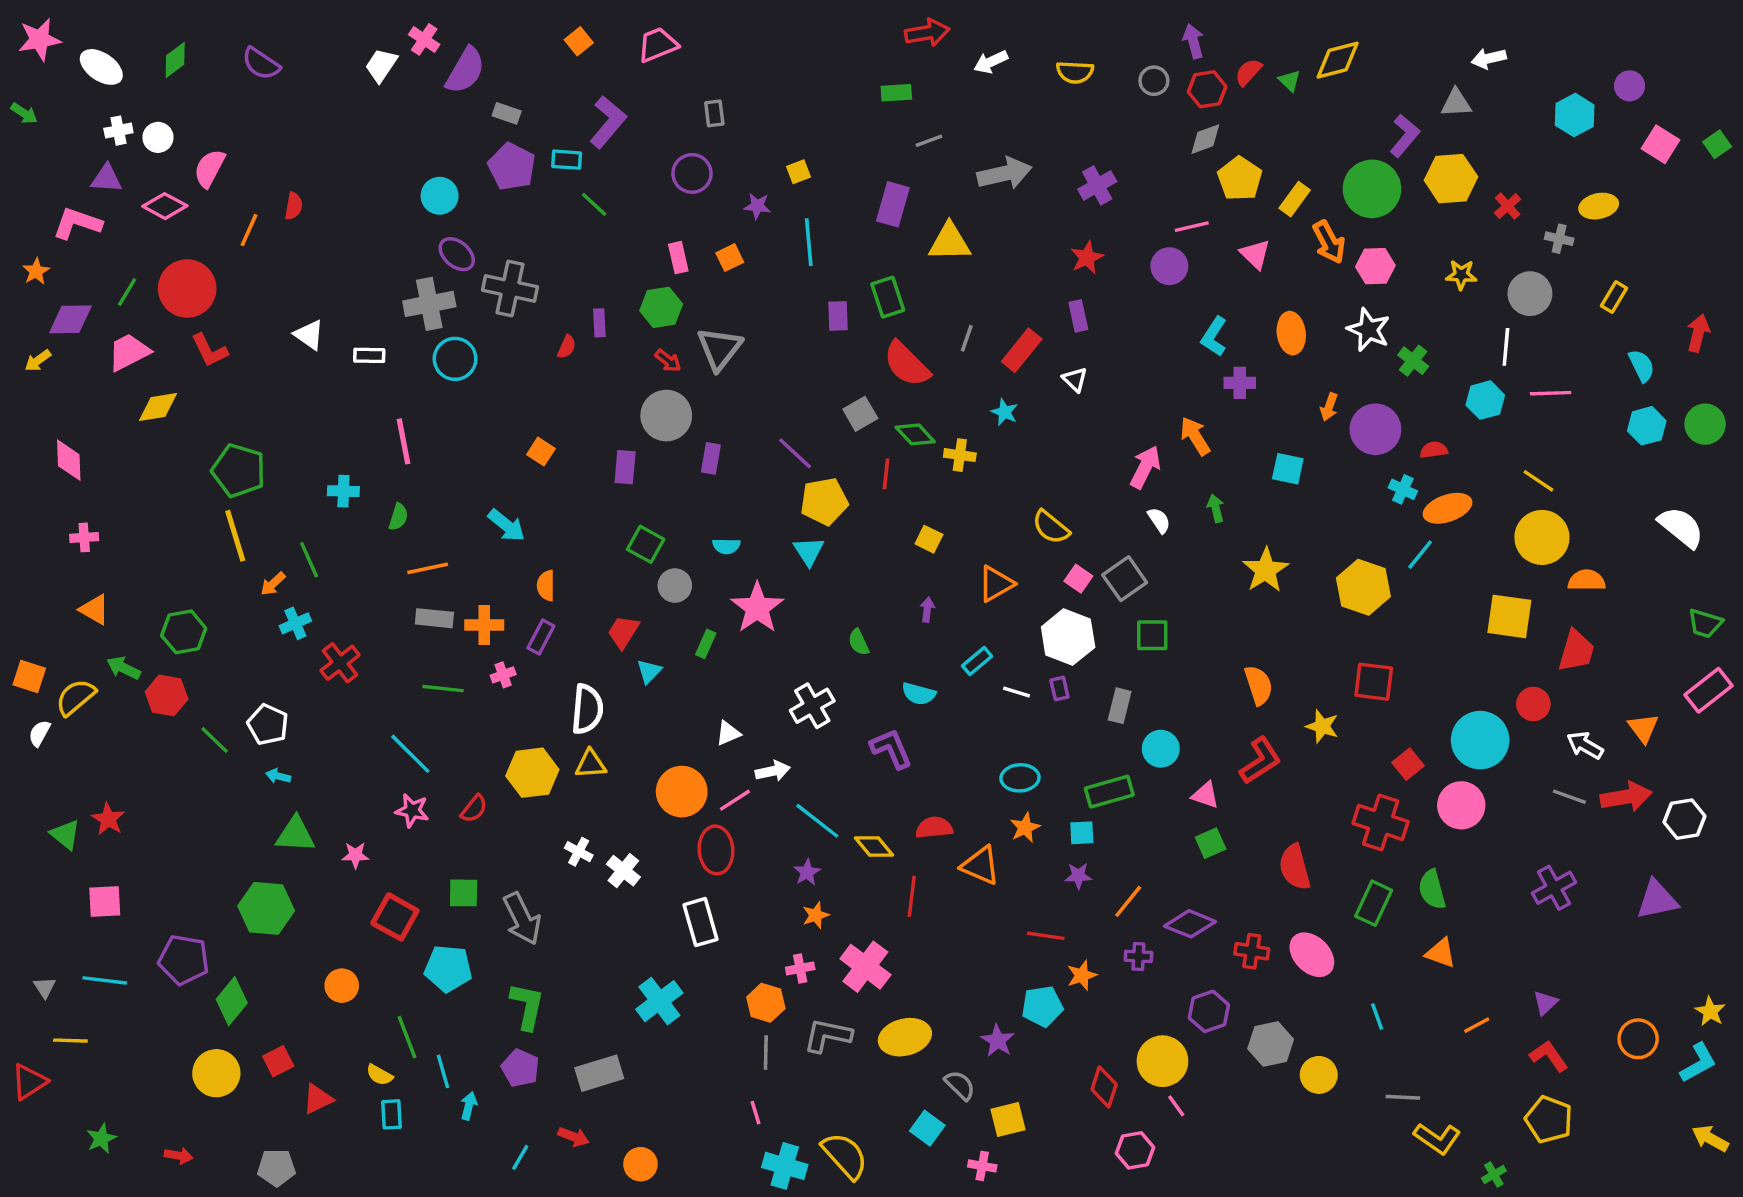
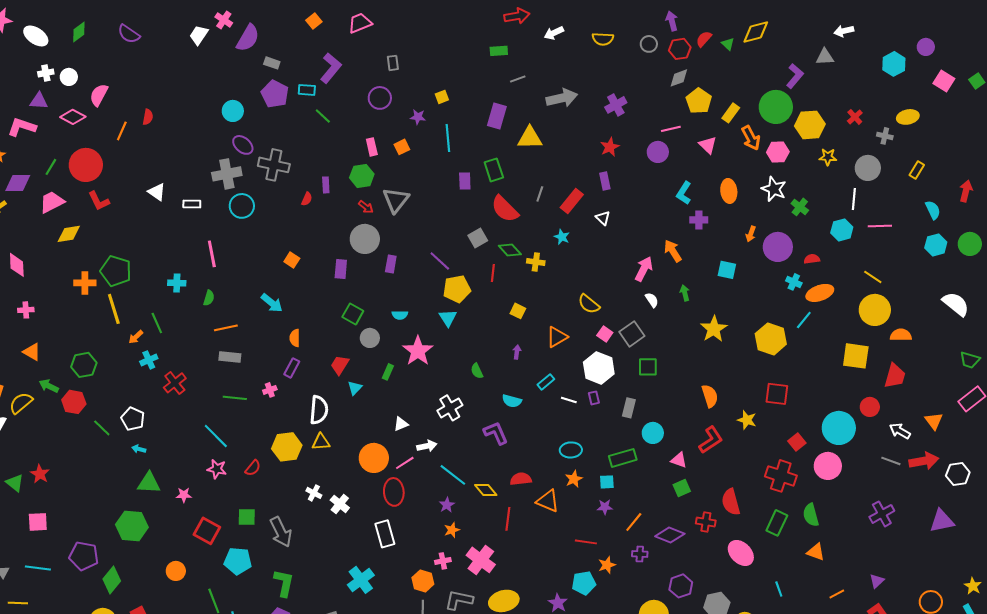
yellow hexagon: (1451, 179) -> (810, 125), moved
orange cross: (484, 625) -> (85, 283), moved
red cross: (1252, 951) -> (706, 522), moved

